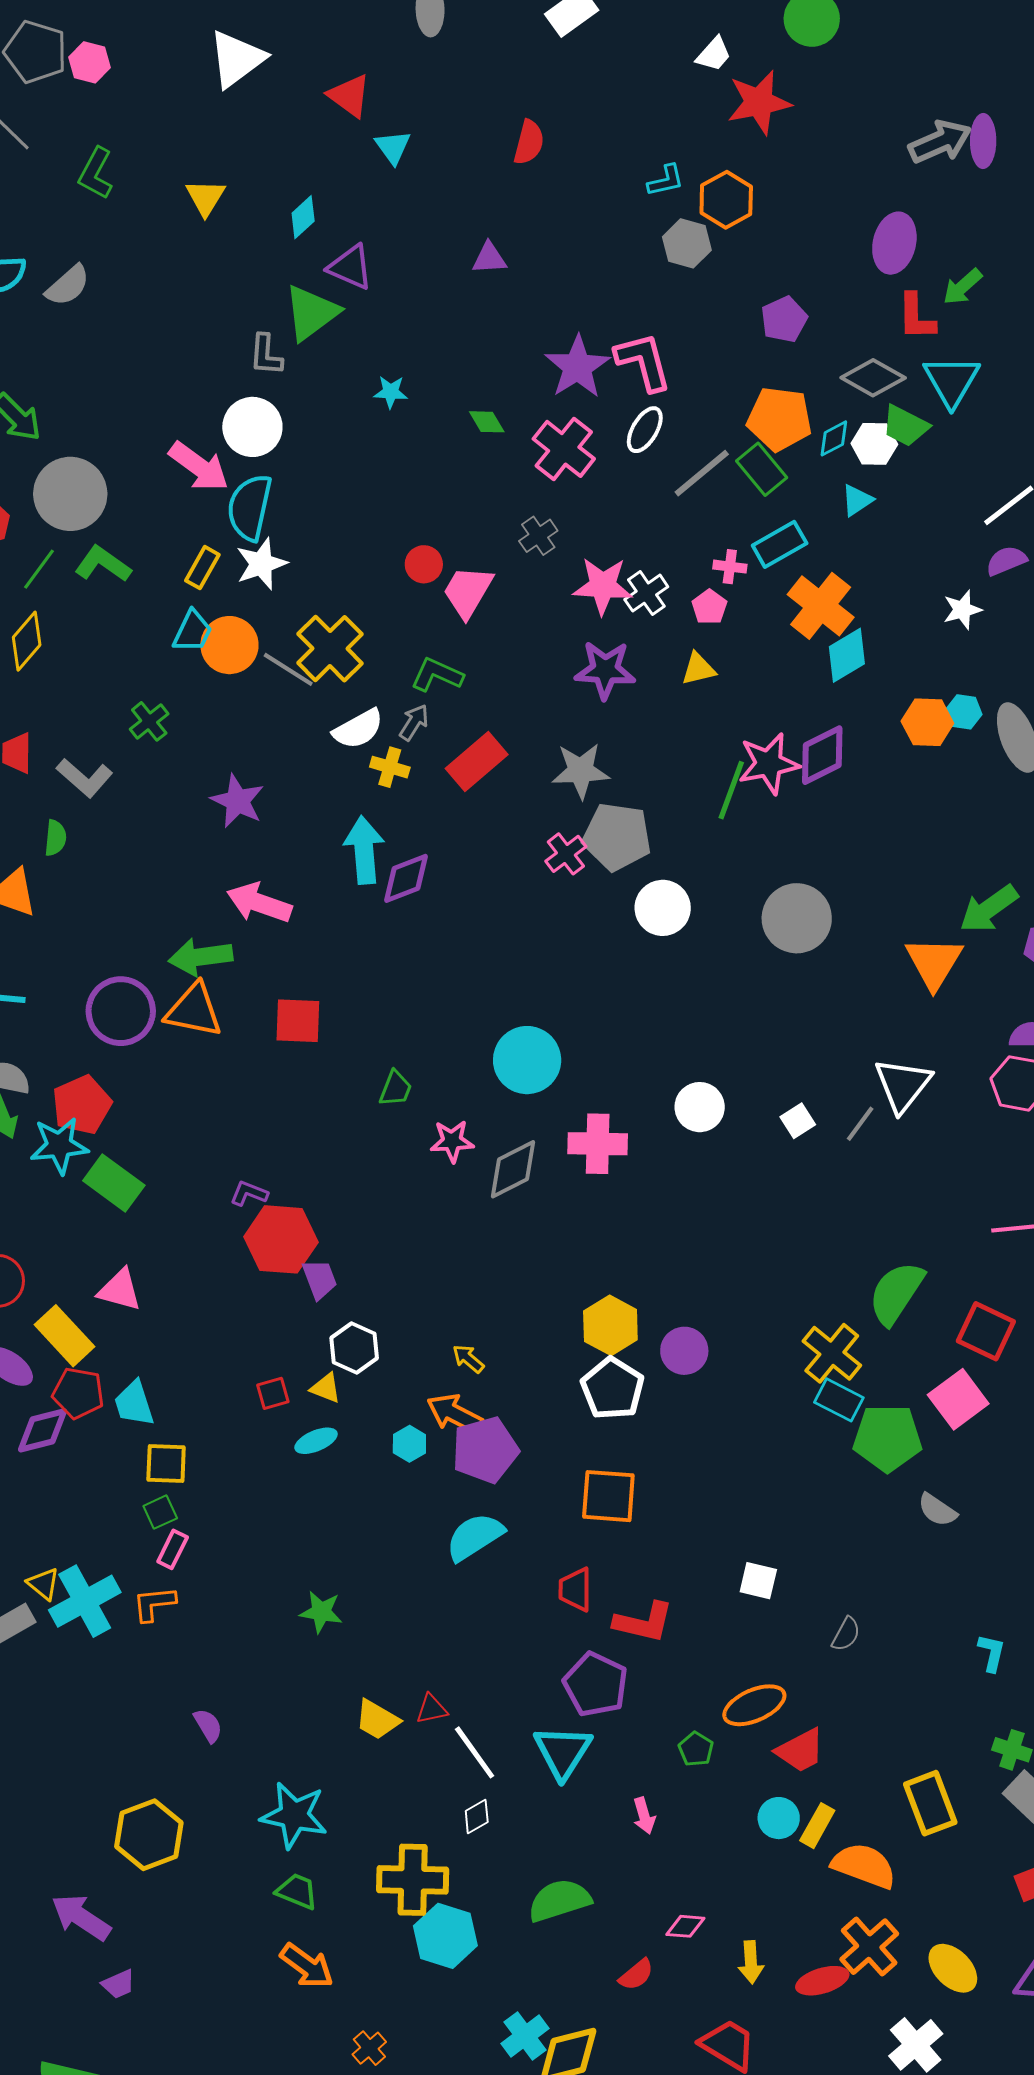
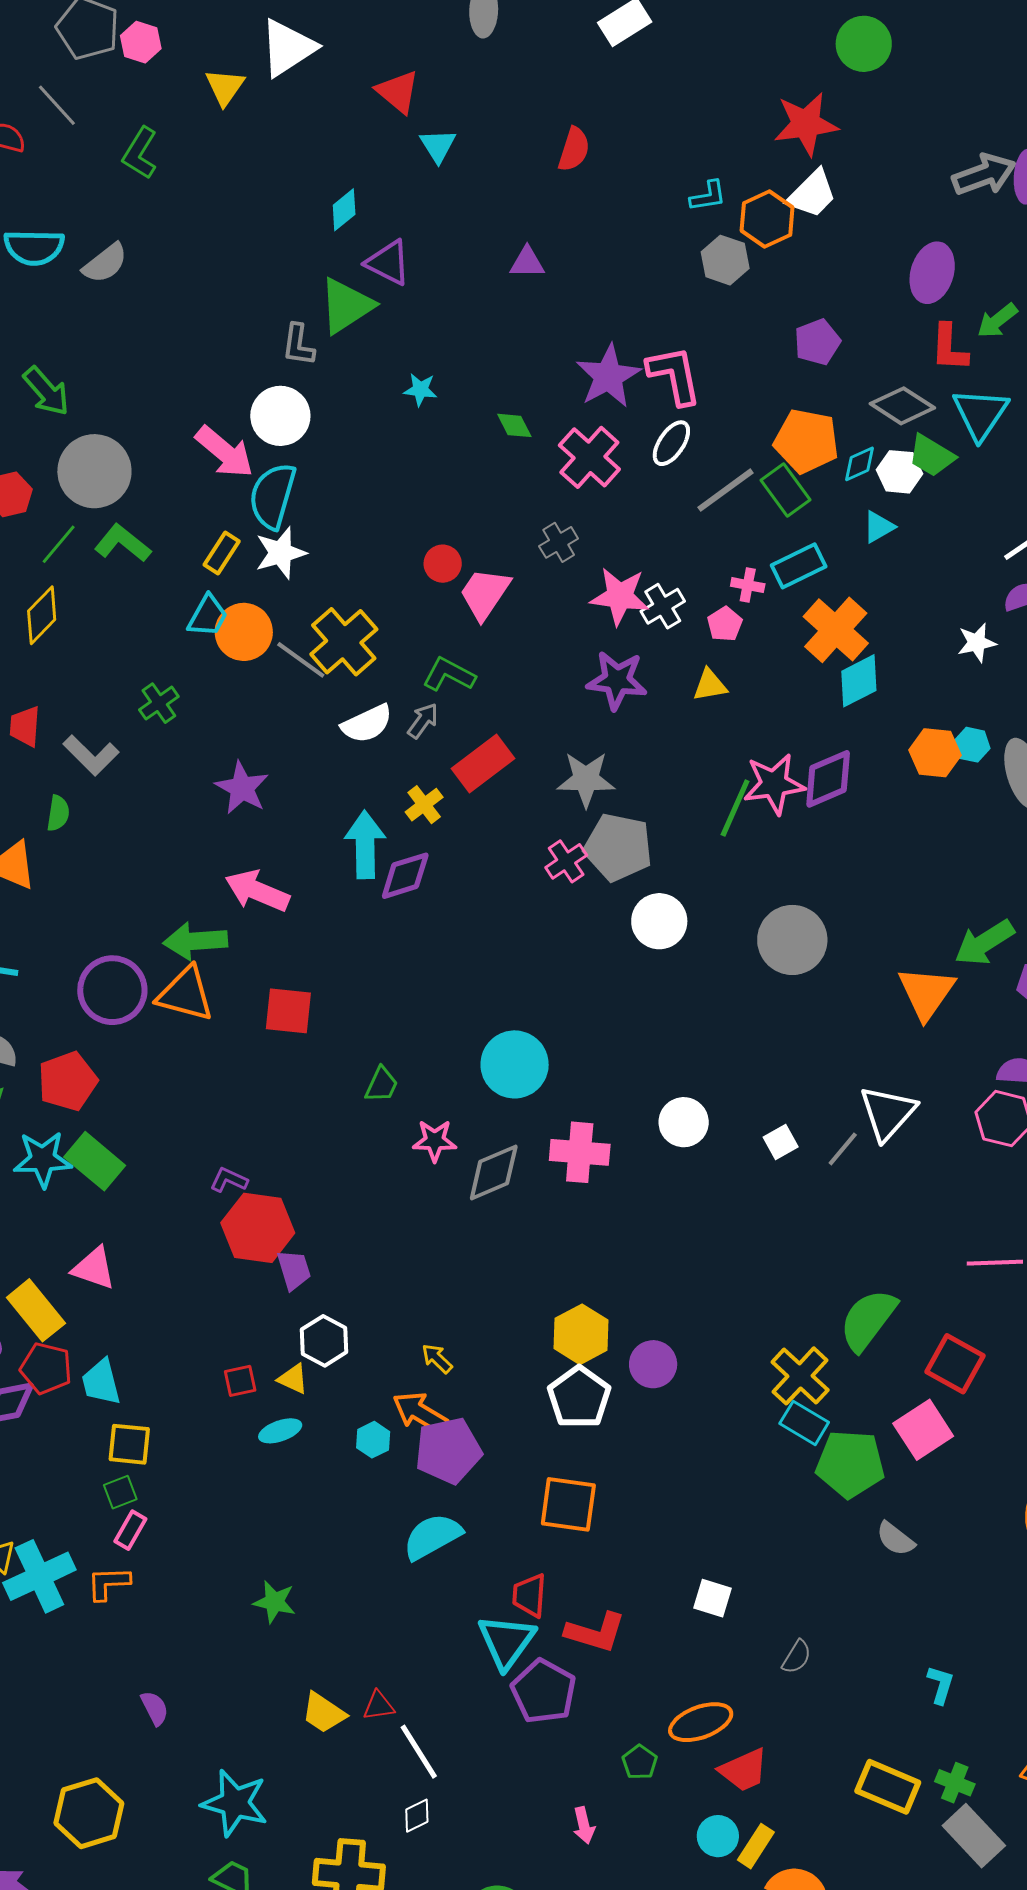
white trapezoid: (714, 54) -> (812, 194), moved, size x1.4
yellow triangle: (206, 197) -> (225, 87), moved
yellow cross: (390, 767) -> (424, 805), moved, turned 33
cyan star: (59, 1145) -> (43, 1159), moved
cyan triangle: (563, 1752) -> (507, 1641), moved
yellow rectangle: (930, 1803) -> (888, 1787), moved, turned -50

